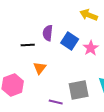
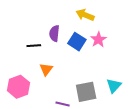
yellow arrow: (89, 15) -> (85, 15), moved
pink star: (91, 48) -> (98, 40), moved

